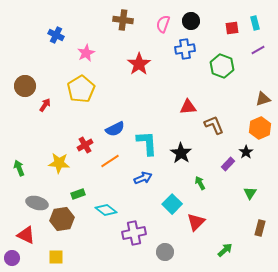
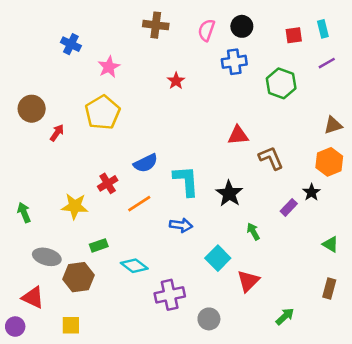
red star: (139, 64) -> (176, 81), size x0.6
blue arrow: (143, 178) -> (181, 225), turned 30
green triangle: (250, 193) -> (331, 244), moved, turned -32

